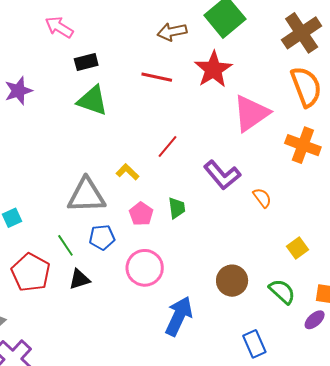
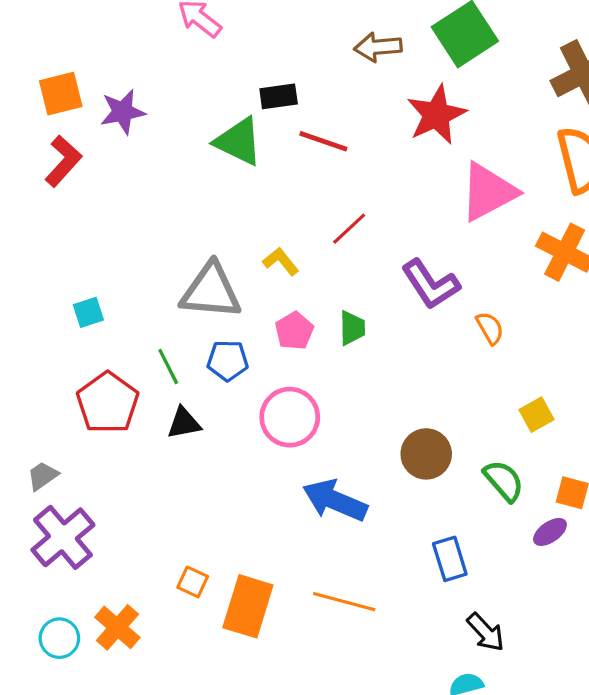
black rectangle: (86, 62) -> (279, 96), moved
red line: (157, 77) -> (323, 141), moved
blue arrow: (179, 316) -> (335, 500), turned -99

